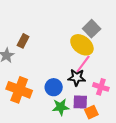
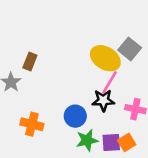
gray square: (92, 29) -> (130, 49), moved
orange cross: (19, 90) -> (32, 124), size x0.7
purple square: (80, 102) -> (111, 143), moved

